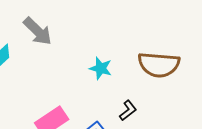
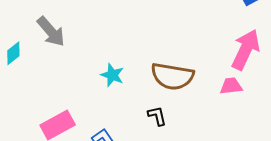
black L-shape: (128, 110) -> (157, 116), moved, turned -70

